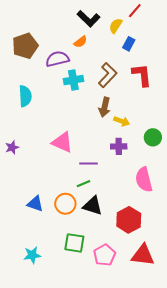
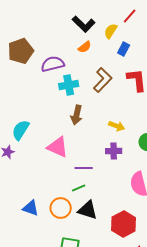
orange semicircle: (80, 42) -> (85, 47), moved
cyan semicircle: (25, 96) -> (21, 130), moved, turned -145
brown arrow: (105, 107) -> (77, 115), moved

